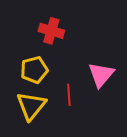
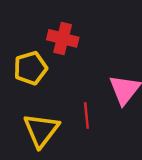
yellow pentagon: (34, 70) -> (30, 68), moved

